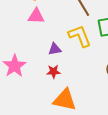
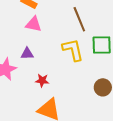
purple triangle: (55, 49) -> (27, 54), moved

